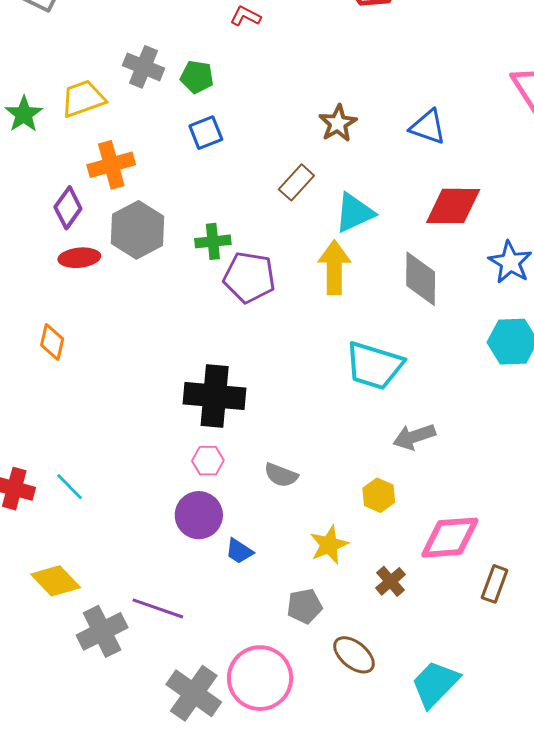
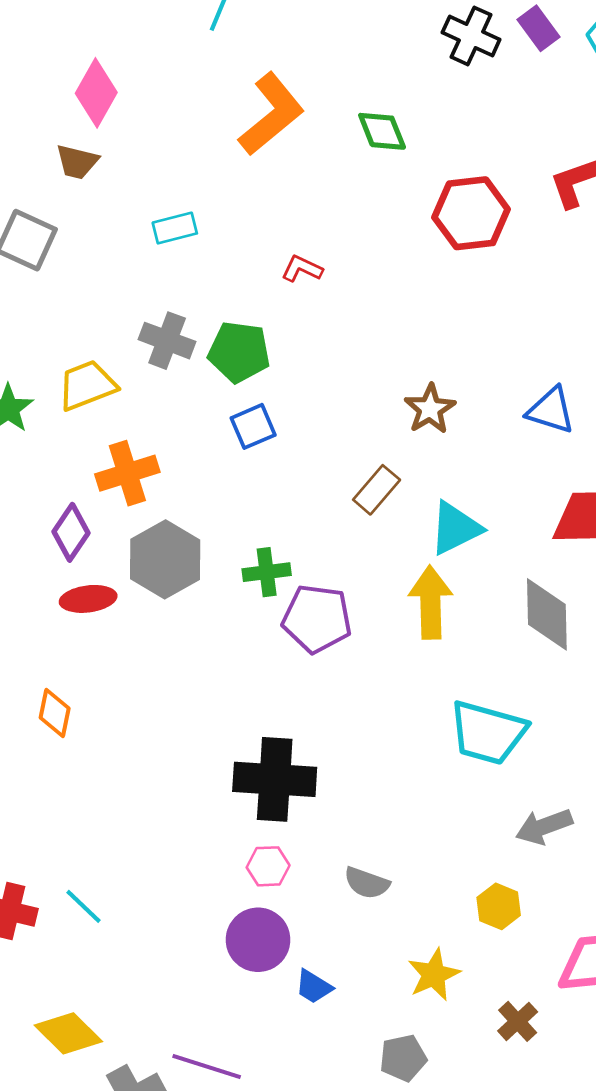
green pentagon: (197, 77) -> (239, 352), size x1.4

